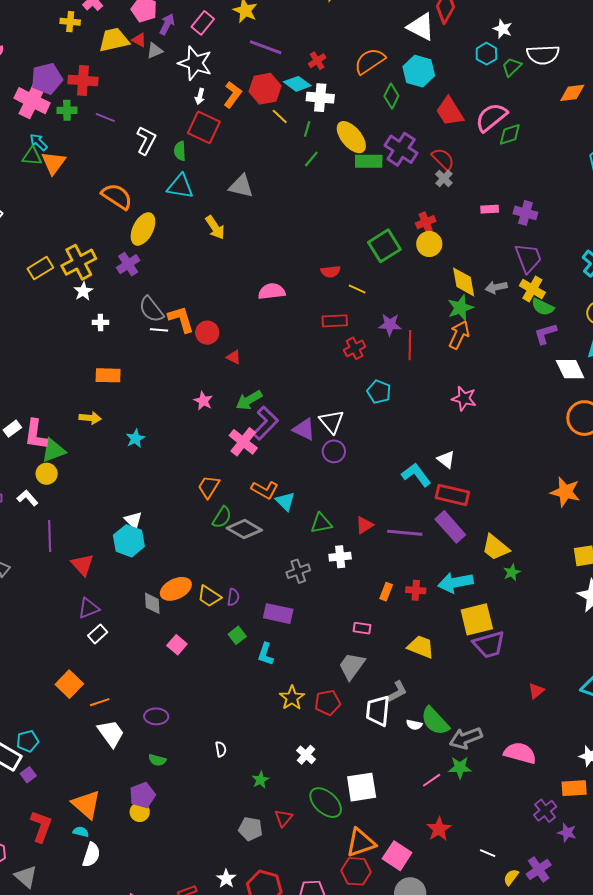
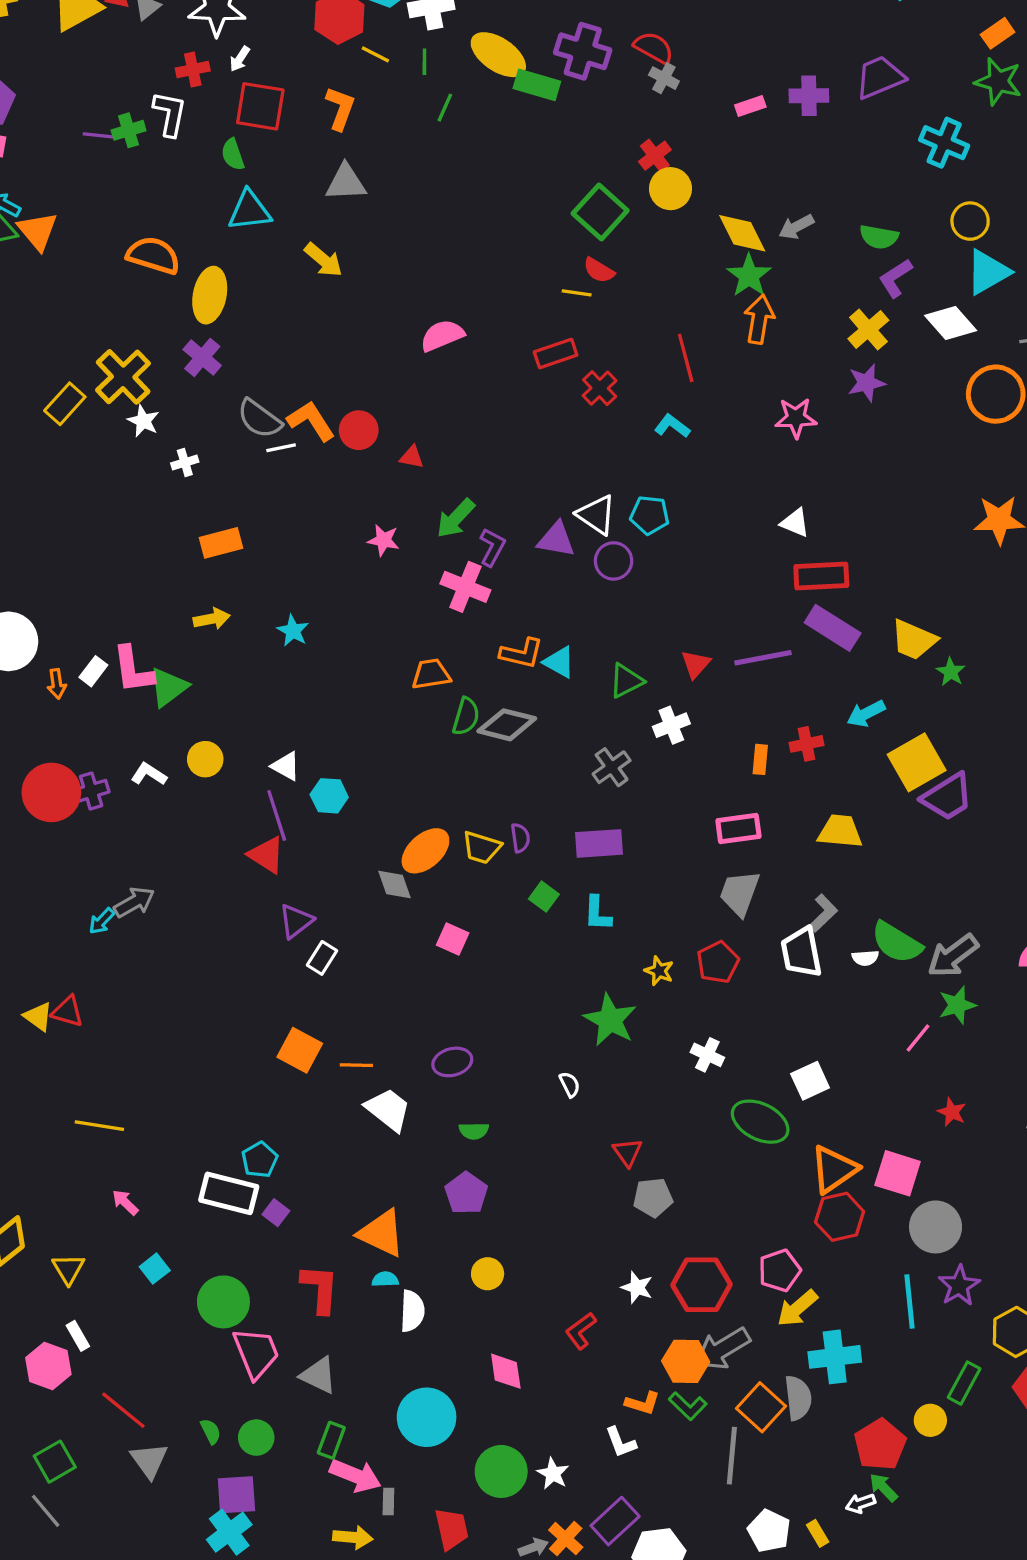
red cross: (83, 80) -> (193, 69), moved, size x0.7
orange L-shape: (233, 95) -> (340, 108), moved
white arrow: (200, 96) -> (240, 59), turned 35
green cross: (67, 110) -> (129, 130), moved
white L-shape: (146, 140) -> (170, 114), moved
green rectangle: (369, 161) -> (537, 85), turned 32
purple trapezoid: (528, 258) -> (880, 77), moved, turned -76
red semicircle: (331, 272) -> (599, 270), moved, turned 54
yellow cross: (532, 289) -> (868, 330), moved, turned 35
purple star: (390, 325) -> (866, 383), moved
cyan pentagon: (379, 392) -> (650, 515), moved
purple L-shape: (266, 423) -> (492, 547), size x0.7
yellow circle: (47, 474) -> (205, 759), moved
cyan L-shape: (416, 475) -> (672, 426), moved, size x0.7
orange trapezoid: (209, 487) -> (431, 674), turned 65
white triangle: (133, 520) -> (286, 766), moved
purple line: (50, 536) -> (277, 815), moved
cyan hexagon: (129, 541) -> (329, 796), size x0.7
cyan arrow: (455, 583) -> (866, 714), size x0.7
pink rectangle: (362, 628) -> (738, 828), size x1.5
yellow star: (292, 698) -> (659, 971), size x0.7
orange line: (100, 702) -> (356, 1065), turned 36
green star: (260, 780) -> (610, 1020), moved, size x1.8
white square: (362, 787) -> (810, 1081), size x0.7
yellow circle: (140, 812) -> (488, 1274), moved
red triangle: (284, 818) -> (628, 1152), moved
red star: (439, 829) -> (952, 1112), size x0.7

